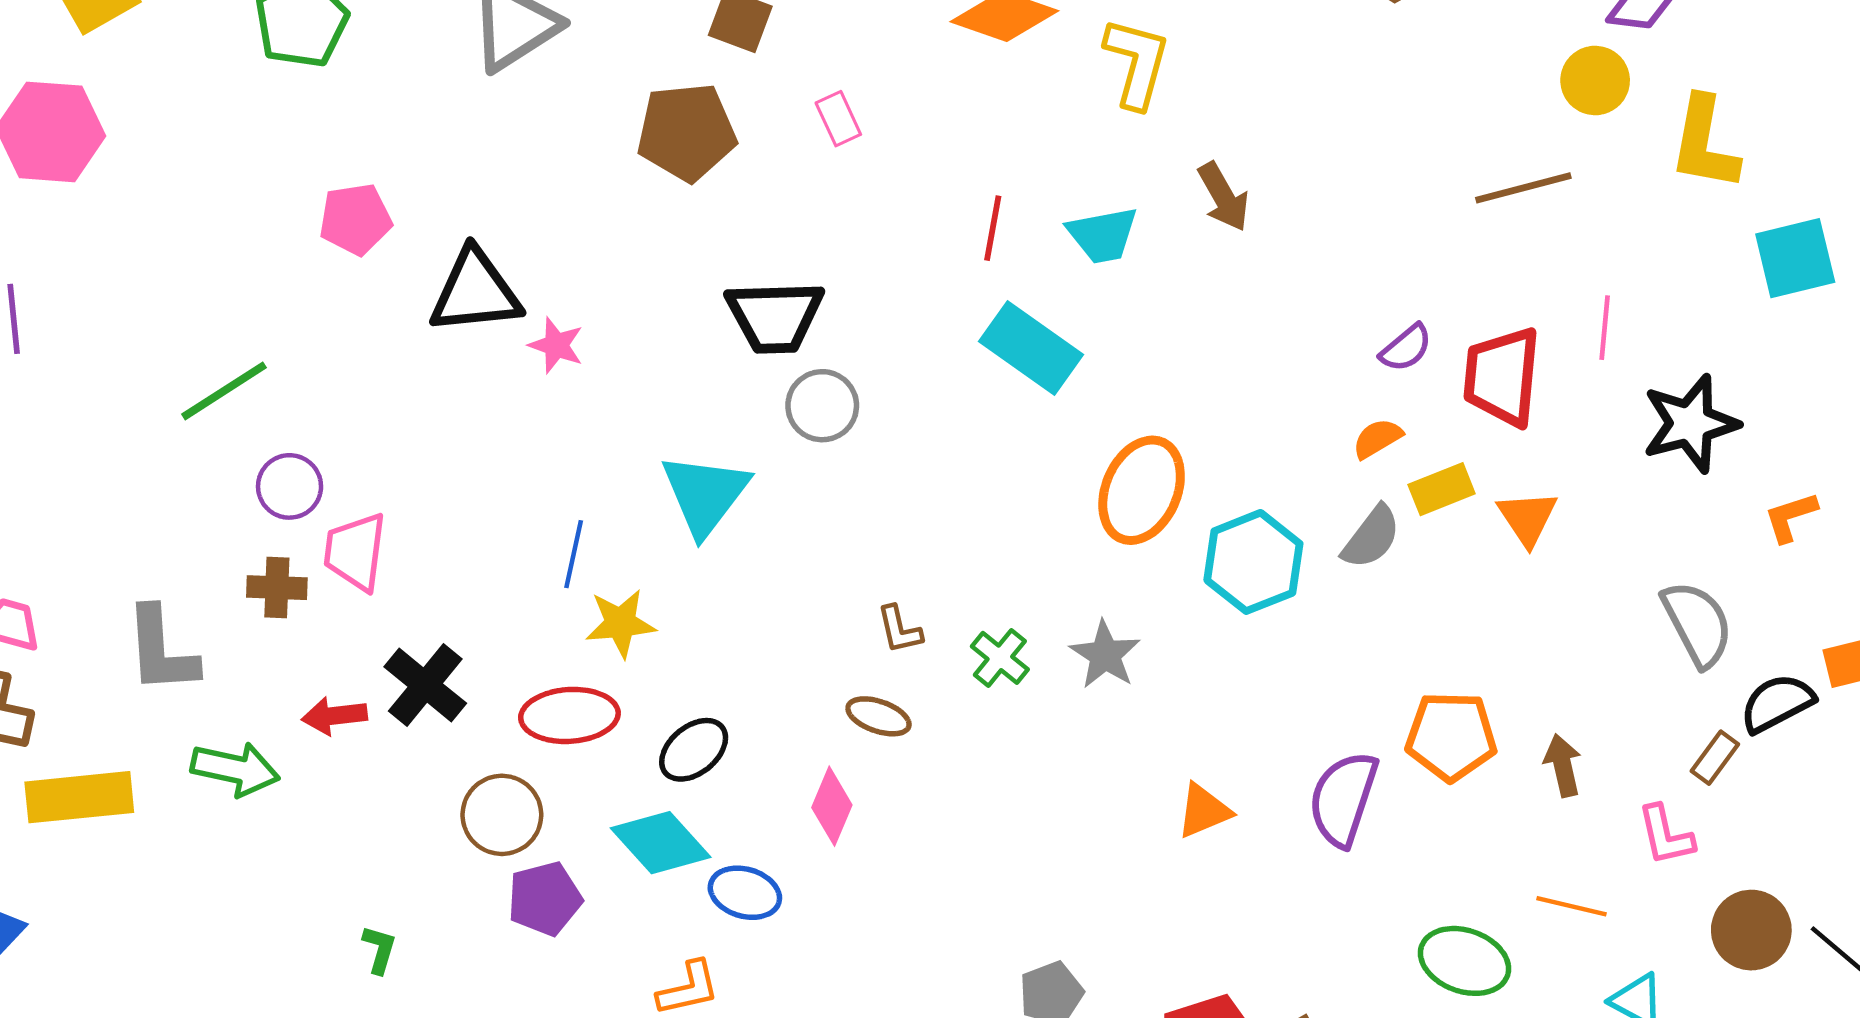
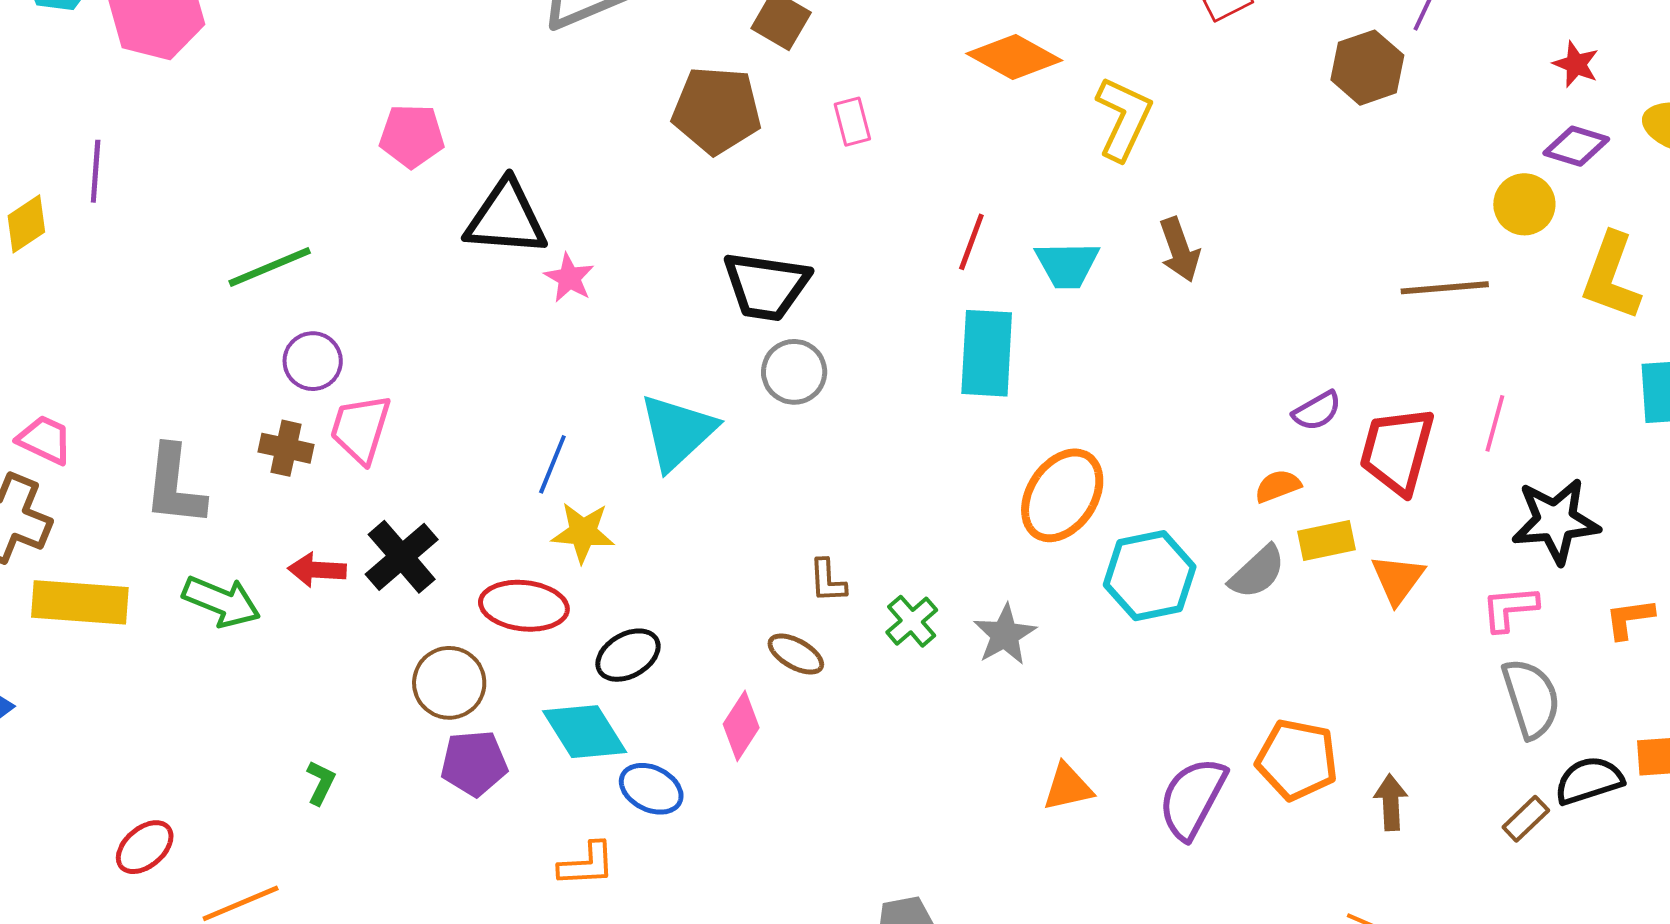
cyan rectangle: (1031, 348) -> (987, 353), turned 48
pink L-shape: (1666, 835) -> (1510, 608), moved, turned 88

